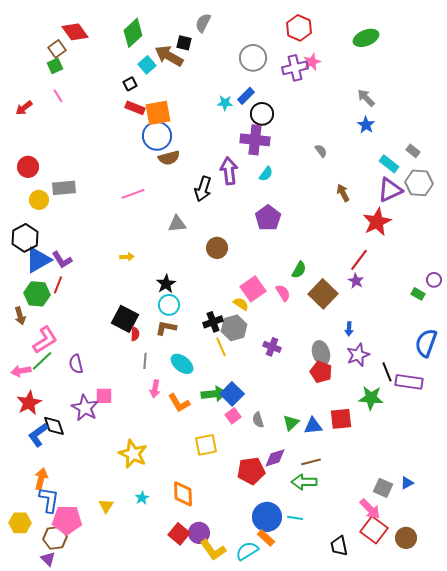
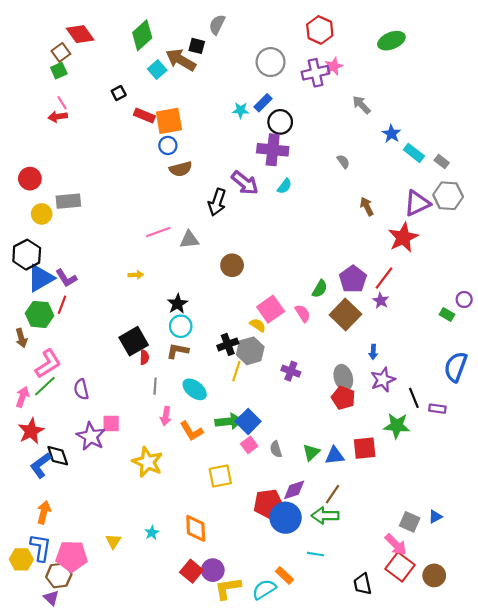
black square: (130, 84) -> (119, 93), moved
gray arrow: (366, 98) -> (361, 105), moved
red arrow: (24, 108) -> (58, 117), moved, turned 30
blue circle: (157, 136) -> (168, 145), size x0.6
cyan rectangle: (389, 164) -> (414, 153), moved
purple arrow: (229, 171) -> (245, 183), turned 136
pink line: (133, 194) -> (158, 232), moved
purple pentagon: (268, 218) -> (353, 279), moved
black square: (125, 319) -> (134, 341), turned 32
yellow line: (221, 347) -> (236, 371), turned 42
pink arrow: (21, 371) -> (22, 397), turned 120
purple rectangle: (409, 382) -> (437, 409), size x0.6
yellow star: (133, 454) -> (148, 462), moved
brown line: (311, 462) -> (333, 494), turned -42
blue L-shape: (49, 500) -> (41, 548), moved
blue circle: (267, 517) -> (286, 518), moved
yellow L-shape: (213, 550) -> (228, 588), turned 116

